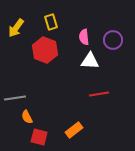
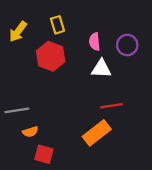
orange semicircle: (27, 117) -> (30, 132), turned -80
orange rectangle: (74, 130) -> (97, 133), moved, size x1.4

